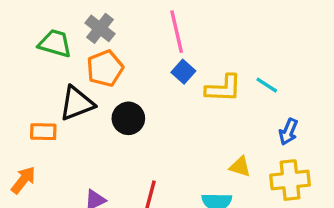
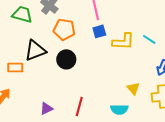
orange pentagon: (105, 68) -> (64, 29), moved, turned 30
blue square: (183, 72) -> (99, 31), turned 32
yellow triangle: (240, 167) -> (133, 88), turned 32

